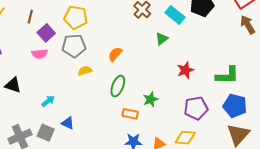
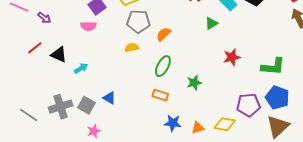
gray pentagon: (74, 46) -> (138, 21), moved
cyan arrow: (48, 101) -> (81, 68), moved
purple pentagon: (196, 108) -> (249, 105), moved
orange rectangle: (130, 114) -> (160, 95), moved

